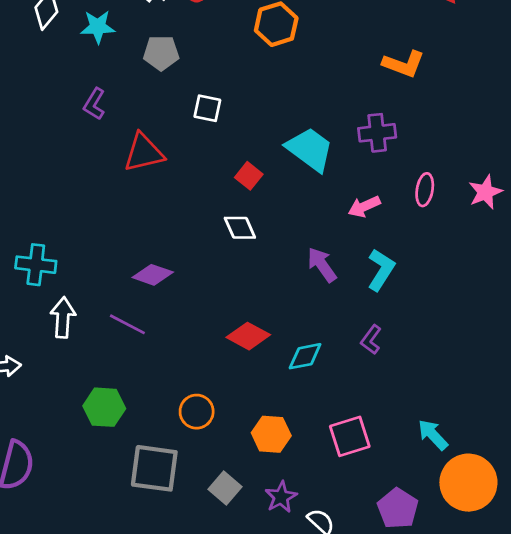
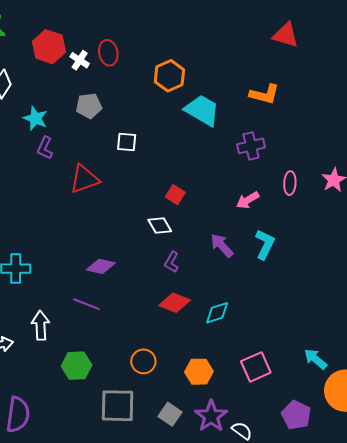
cyan star: (98, 27) -> (35, 118), moved, turned 30
cyan trapezoid: (310, 149) -> (202, 110), moved
red square: (249, 176) -> (175, 195), moved
white arrow: (63, 318) -> (41, 325), moved
purple L-shape: (371, 340) -> (172, 262), moved
purple star: (281, 497) -> (211, 416), size x1.4

